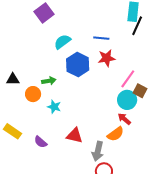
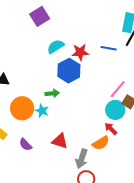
blue line: (101, 38) -> (109, 48), moved
red star: (107, 58) -> (80, 52), moved
green arrow: (49, 81) -> (52, 93), moved
orange circle: (33, 94) -> (22, 108), moved, size x1.5

